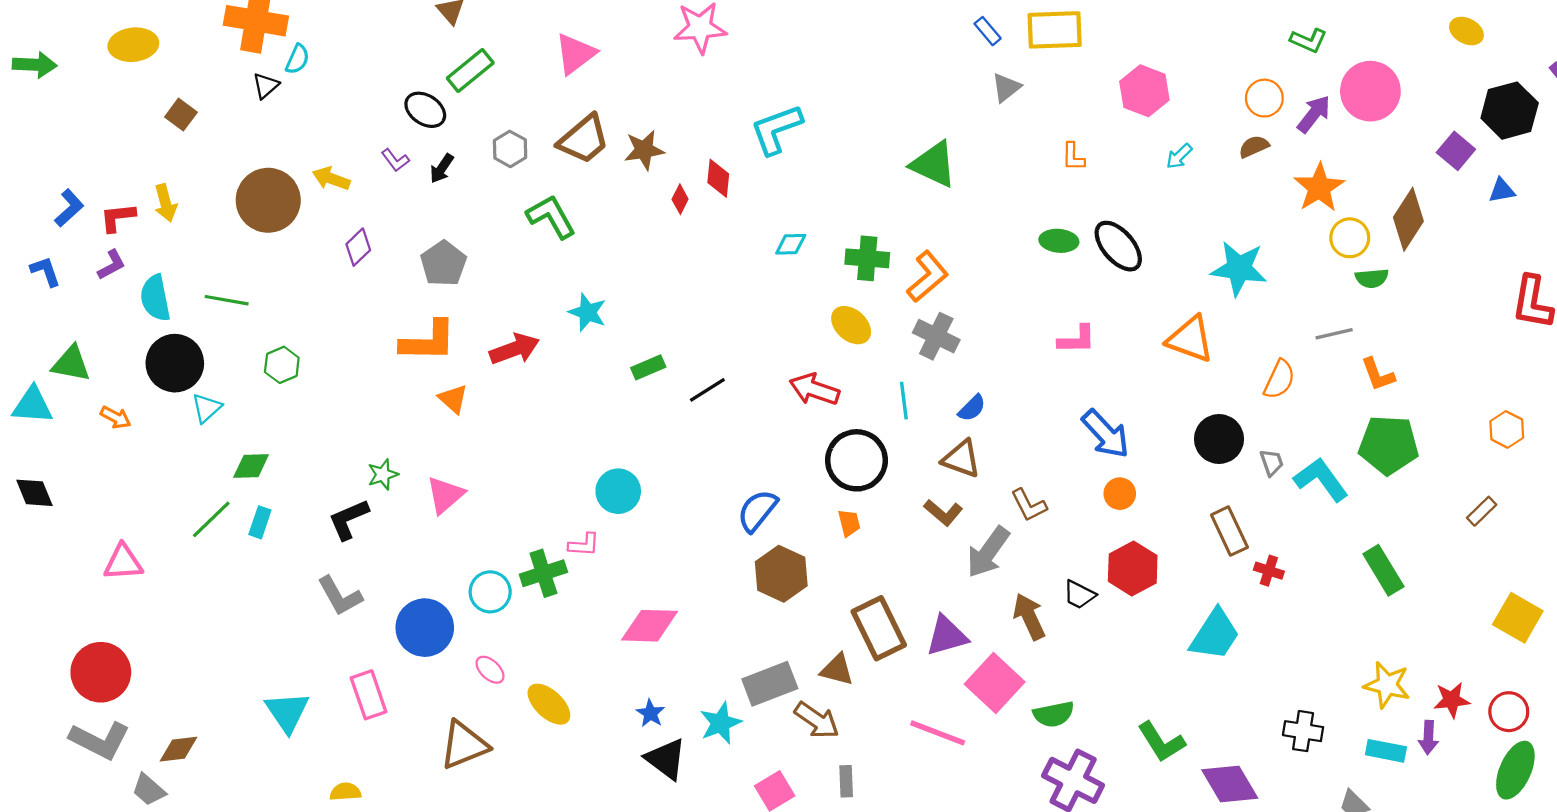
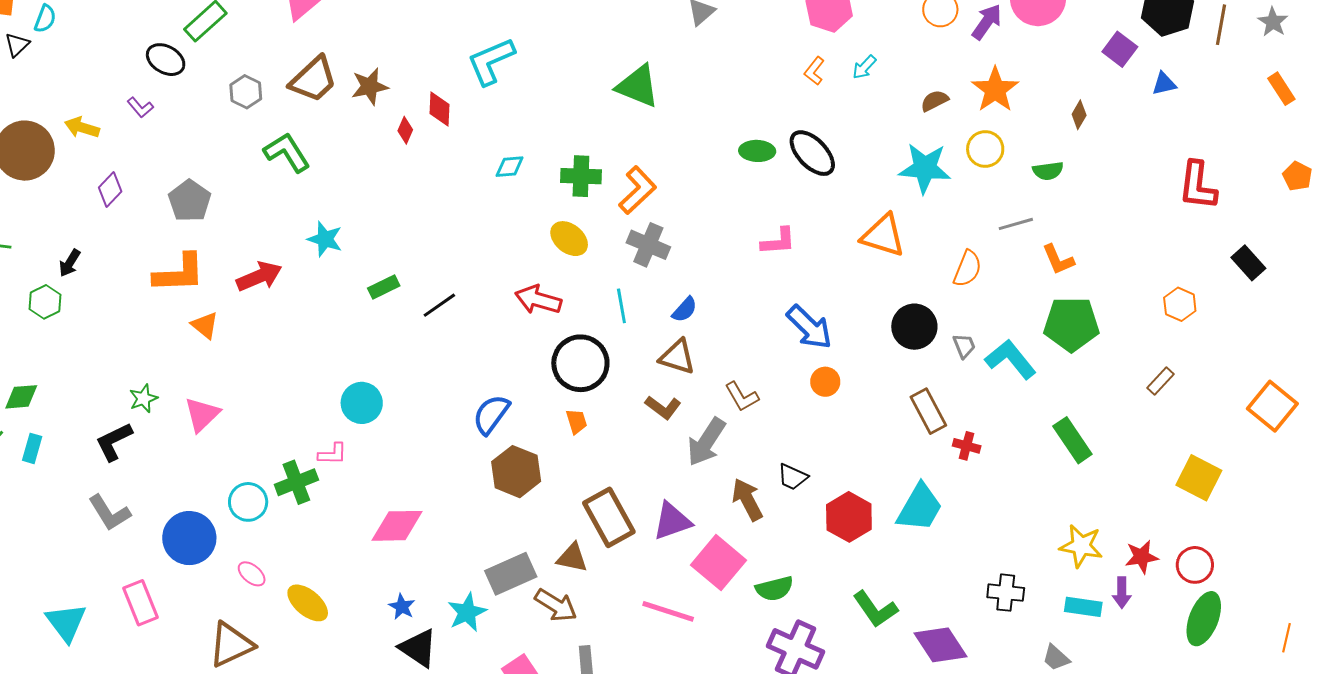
brown semicircle: (1254, 147) -> (935, 101), moved
orange L-shape: (1073, 157) -> (814, 71), moved, turned 40
black arrow: (442, 168) -> (70, 263), moved
brown diamond: (1408, 219) -> (1079, 115), size x0.5
yellow circle: (1350, 238) -> (985, 149), moved
red hexagon: (1133, 568) -> (849, 517), moved

